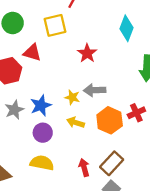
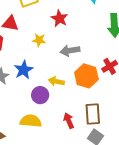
yellow star: (72, 97) -> (39, 40), moved
purple circle: (43, 133) -> (40, 95), moved
brown rectangle: (112, 163) -> (93, 114), turned -40

